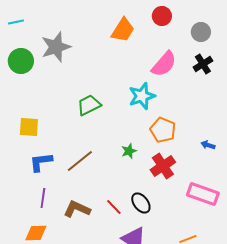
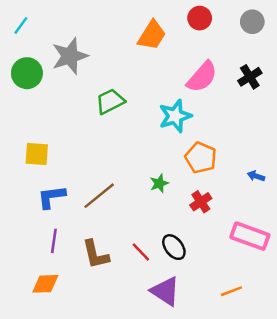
cyan line: (16, 22) -> (21, 25), turned -42
gray circle: (201, 32) -> (252, 22), moved
green trapezoid: (89, 105) -> (110, 101), moved
red cross: (163, 166) -> (201, 202), size x0.7
brown L-shape: (77, 209) -> (96, 254), turned -128

